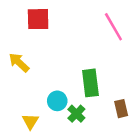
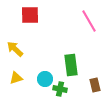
green cross: (76, 114) -> (60, 89), turned -32
yellow triangle: (30, 121) -> (16, 78), moved, turned 40

